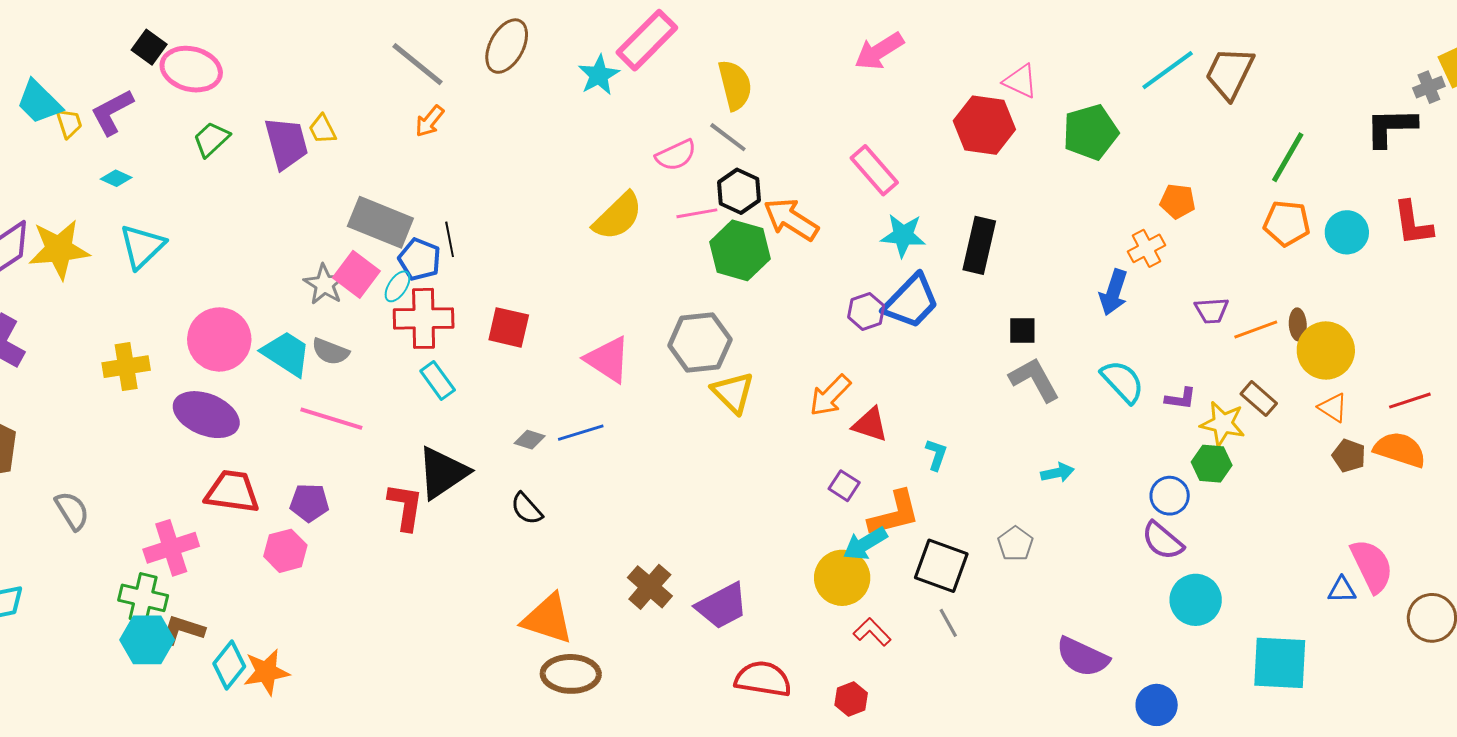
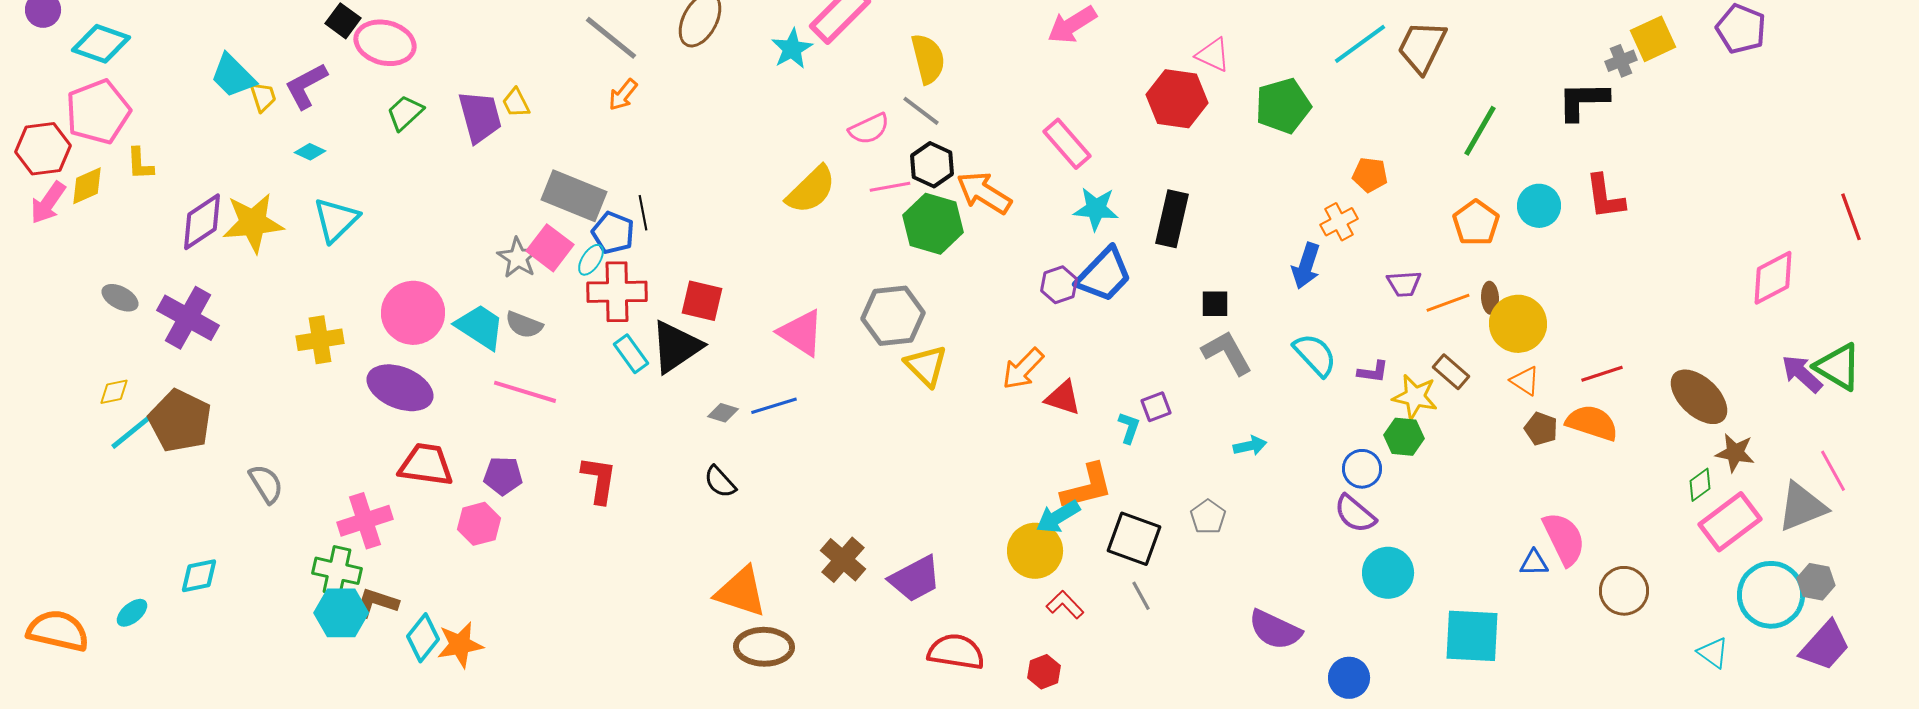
orange pentagon: (1287, 223) -> (1476, 223), moved, turned 30
black triangle: (443, 473) -> (676, 347), moved
purple square: (844, 486) -> (1156, 407), moved, turned 36

